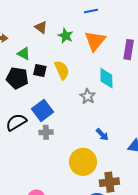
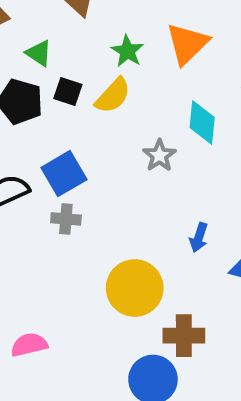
green star: (66, 36) -> (127, 51), moved
yellow semicircle: (62, 70) -> (113, 96), turned 60
blue arrow: (102, 135) -> (199, 238), moved, turned 56

